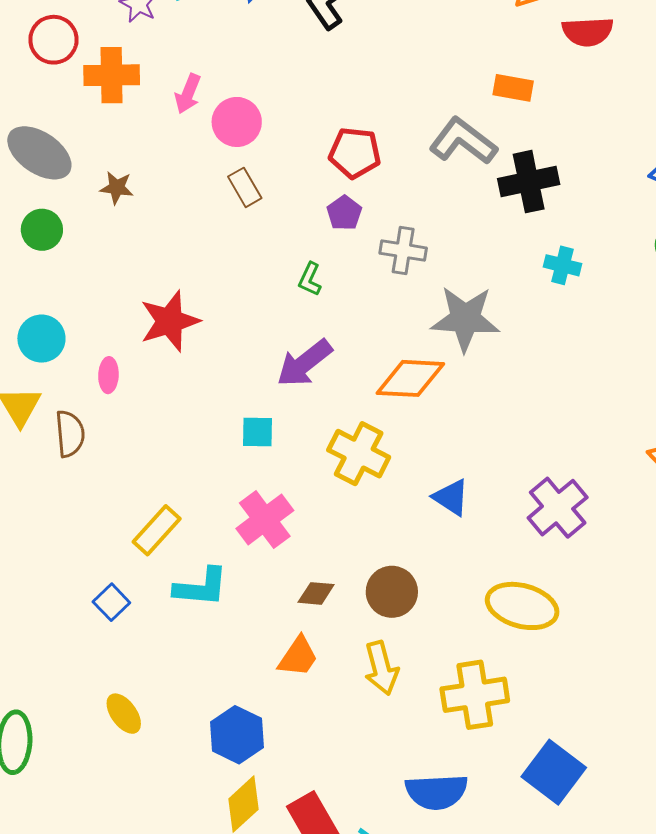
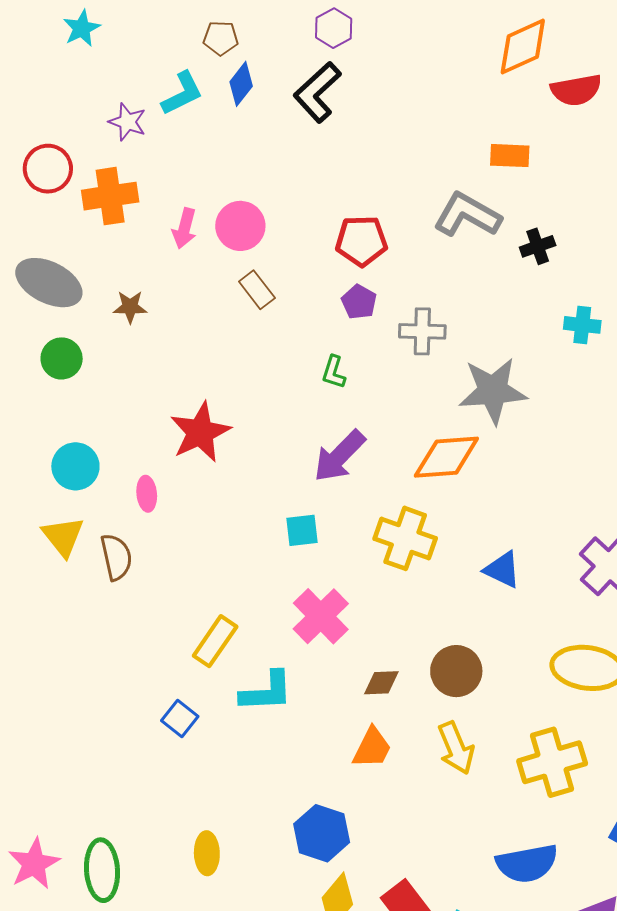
pink arrow: (188, 94) -> (184, 228), moved
black cross: (529, 182) -> (538, 246), size x0.6
yellow ellipse: (124, 714) -> (207, 853), moved, turned 42

